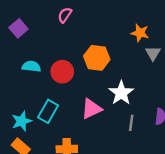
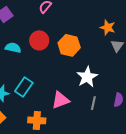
red circle: (62, 72) -> (39, 40), moved
pink triangle: (92, 109) -> (60, 100), moved

